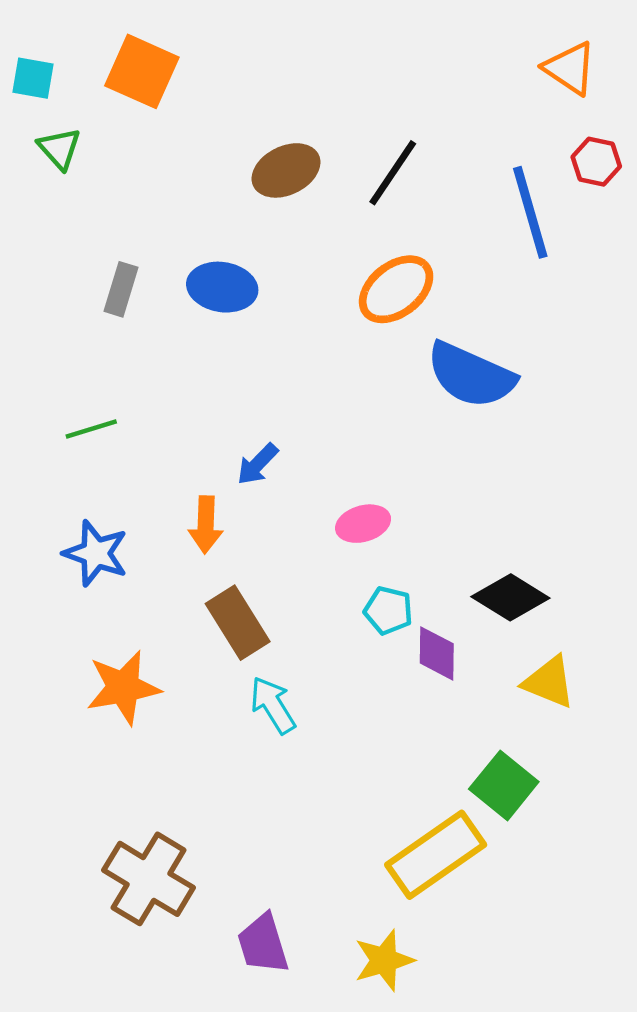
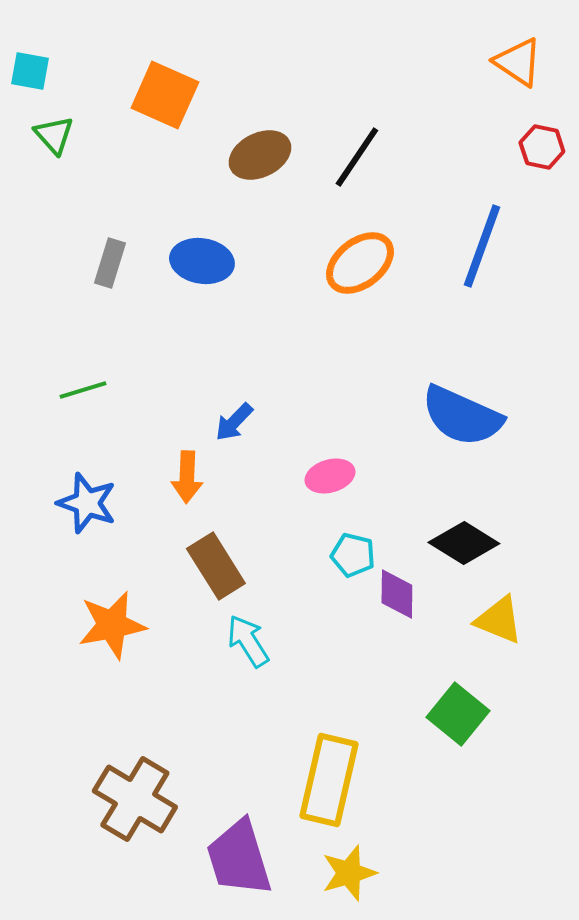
orange square: (142, 71) -> (165, 95), moved
blue line: (530, 212) -> (482, 246), moved, turned 36
blue semicircle: (471, 375) -> (462, 416), moved
yellow rectangle: (436, 855) -> (329, 780), moved, turned -42
purple trapezoid: (263, 944) -> (239, 858), size x1.4

